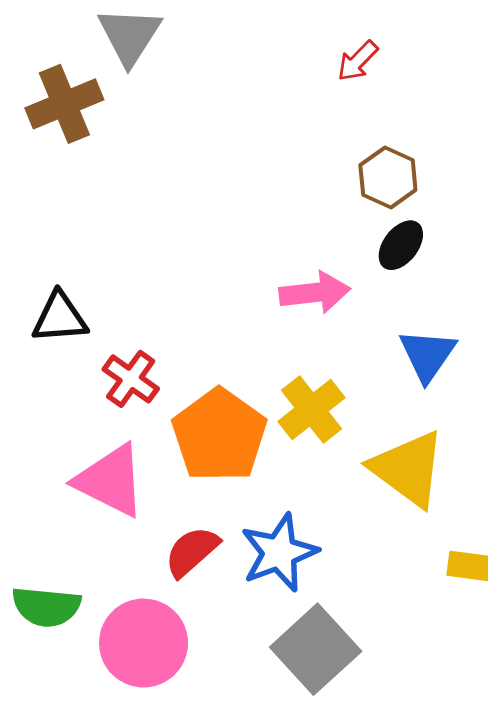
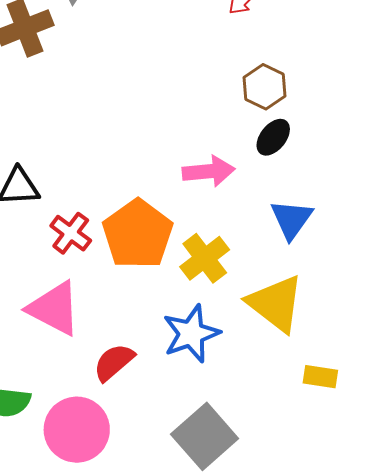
orange pentagon: (219, 435) -> (138, 234), moved
blue star: (279, 553) -> (191, 334), moved

